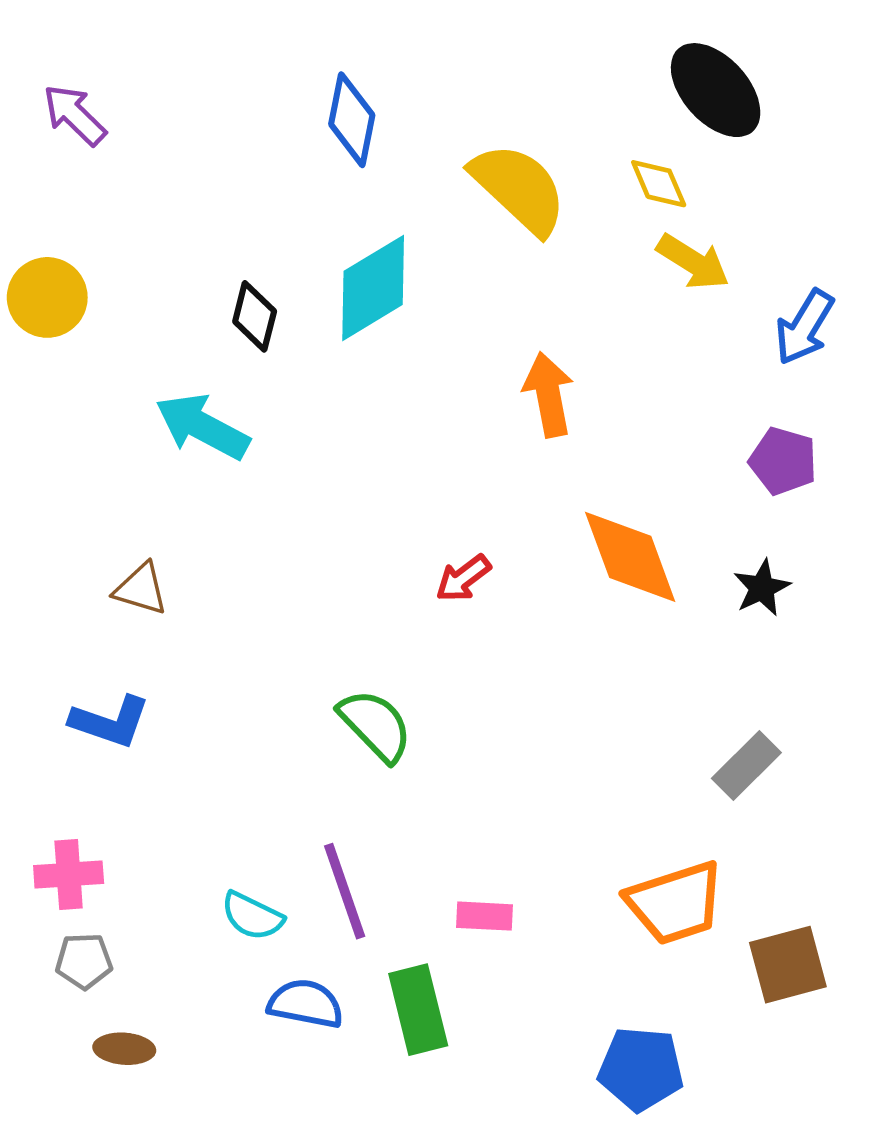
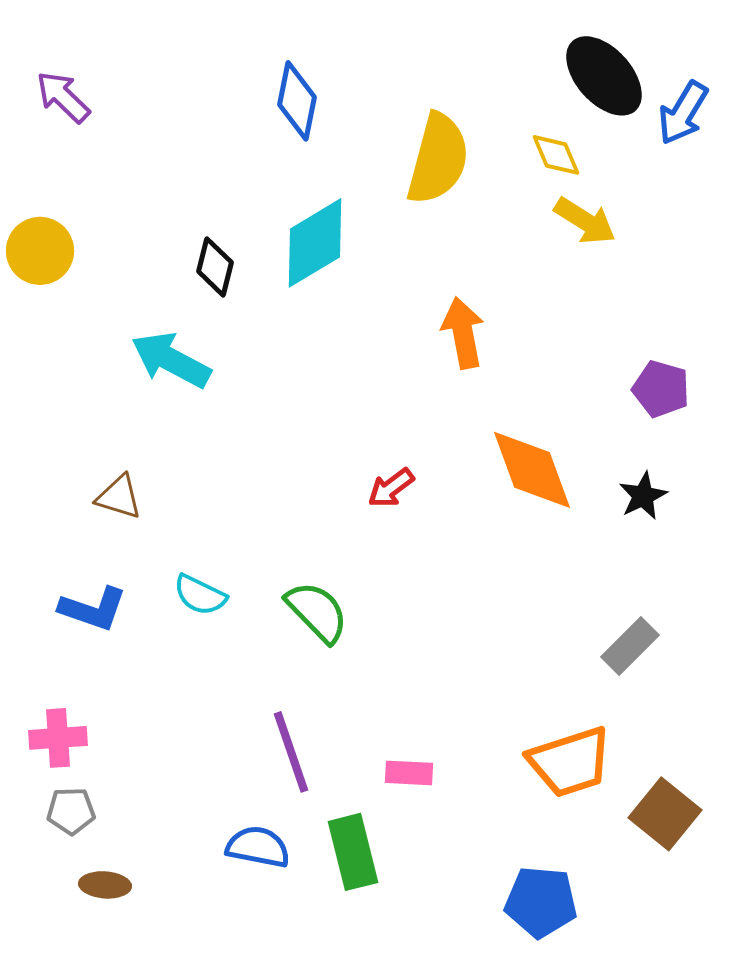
yellow semicircle: (519, 188) -> (438, 159), turned 62
blue arrow: (804, 327) -> (683, 113), moved
cyan semicircle: (252, 916) -> (200, 595), moved
brown square: (788, 965) -> (665, 814), turned -36

